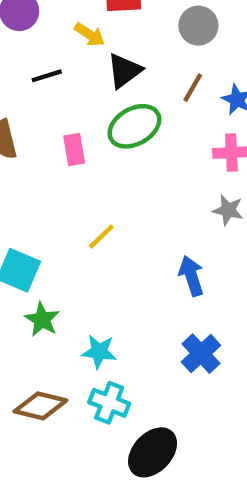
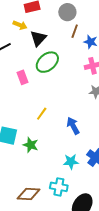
brown line: (193, 88) -> (75, 31), moved
blue arrow: (191, 276) -> (73, 126), moved
green star: (42, 320) -> (31, 145), moved
cyan star: (99, 352) -> (71, 162), moved

